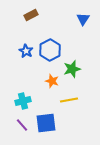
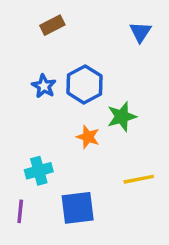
yellow line: (69, 100) -> (139, 179), moved
purple line: (22, 125) -> (20, 211), moved, turned 48

